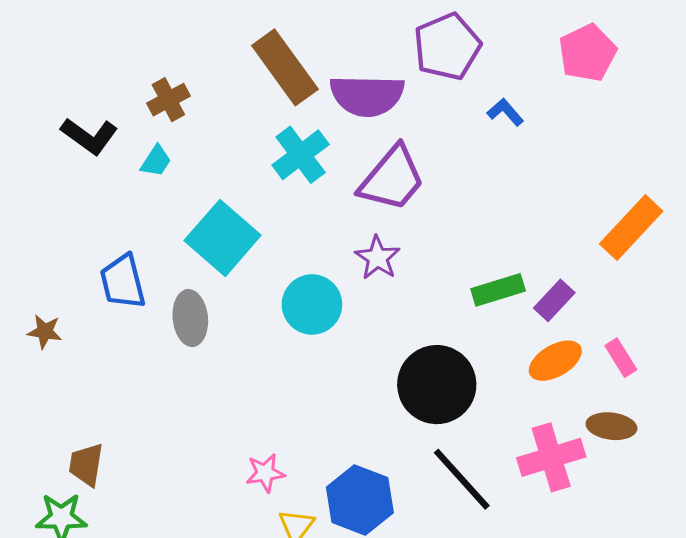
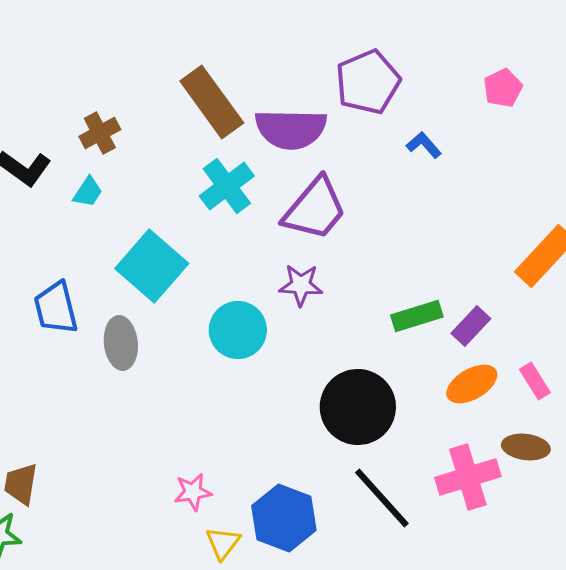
pink pentagon: (588, 53) -> (503, 88), size x0.7
purple star: (377, 258) -> (301, 285), turned -30

